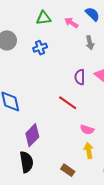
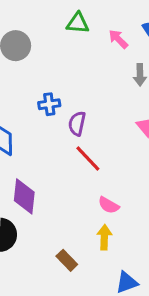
blue cross: (40, 48) -> (49, 104), moved
purple semicircle: (80, 77) -> (77, 124), moved
purple diamond: (32, 135) -> (24, 196), turned -50

